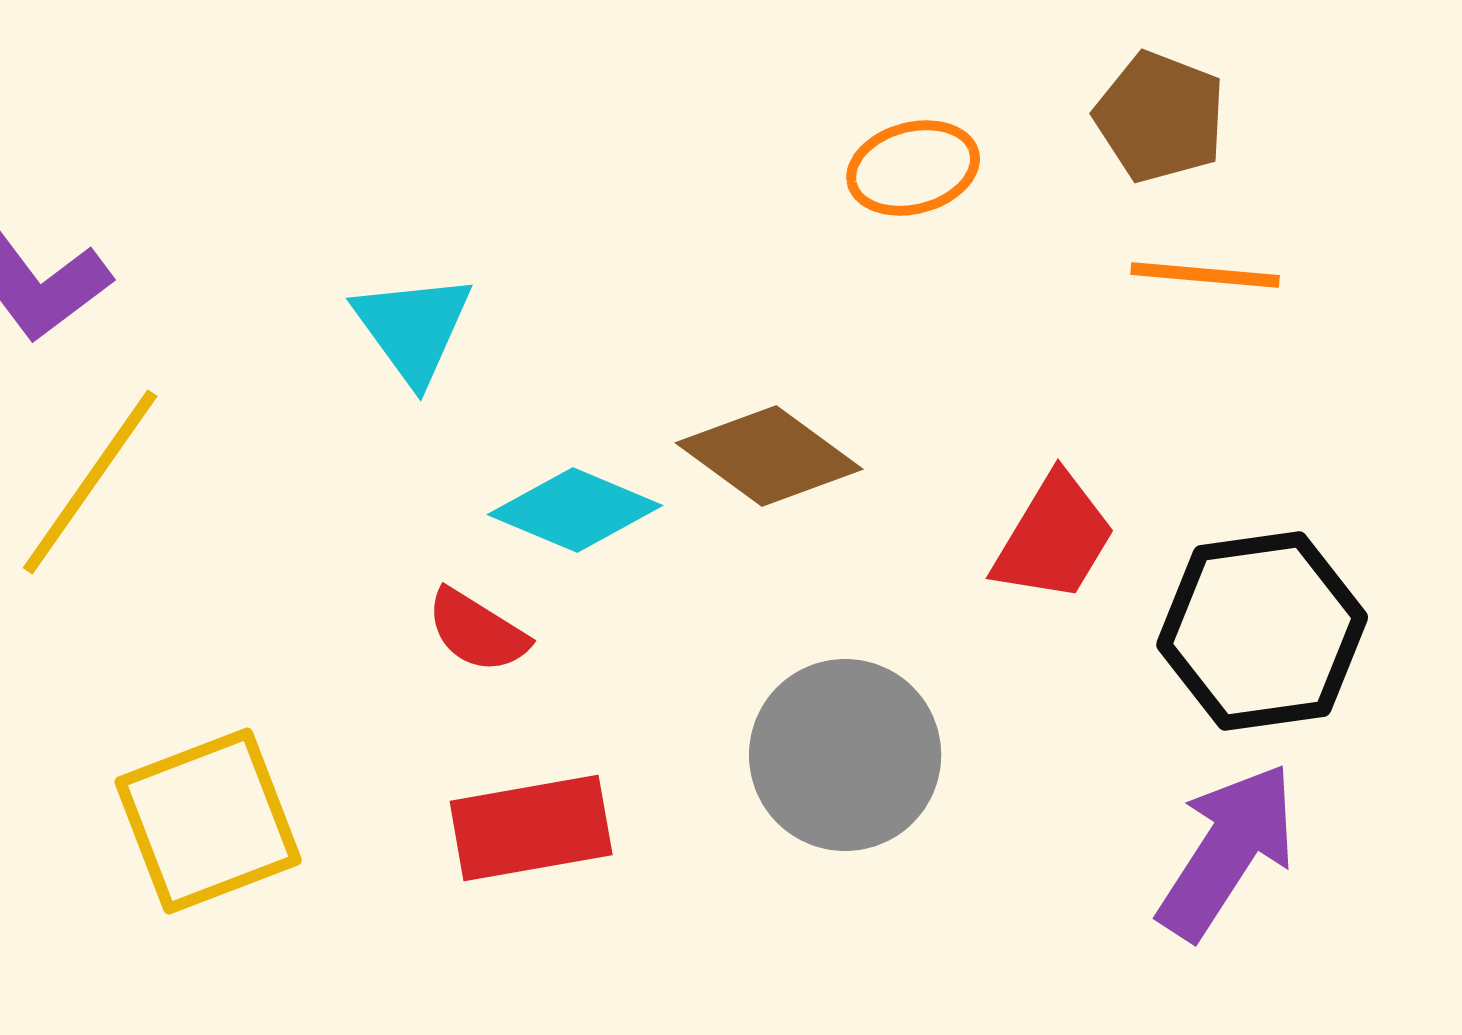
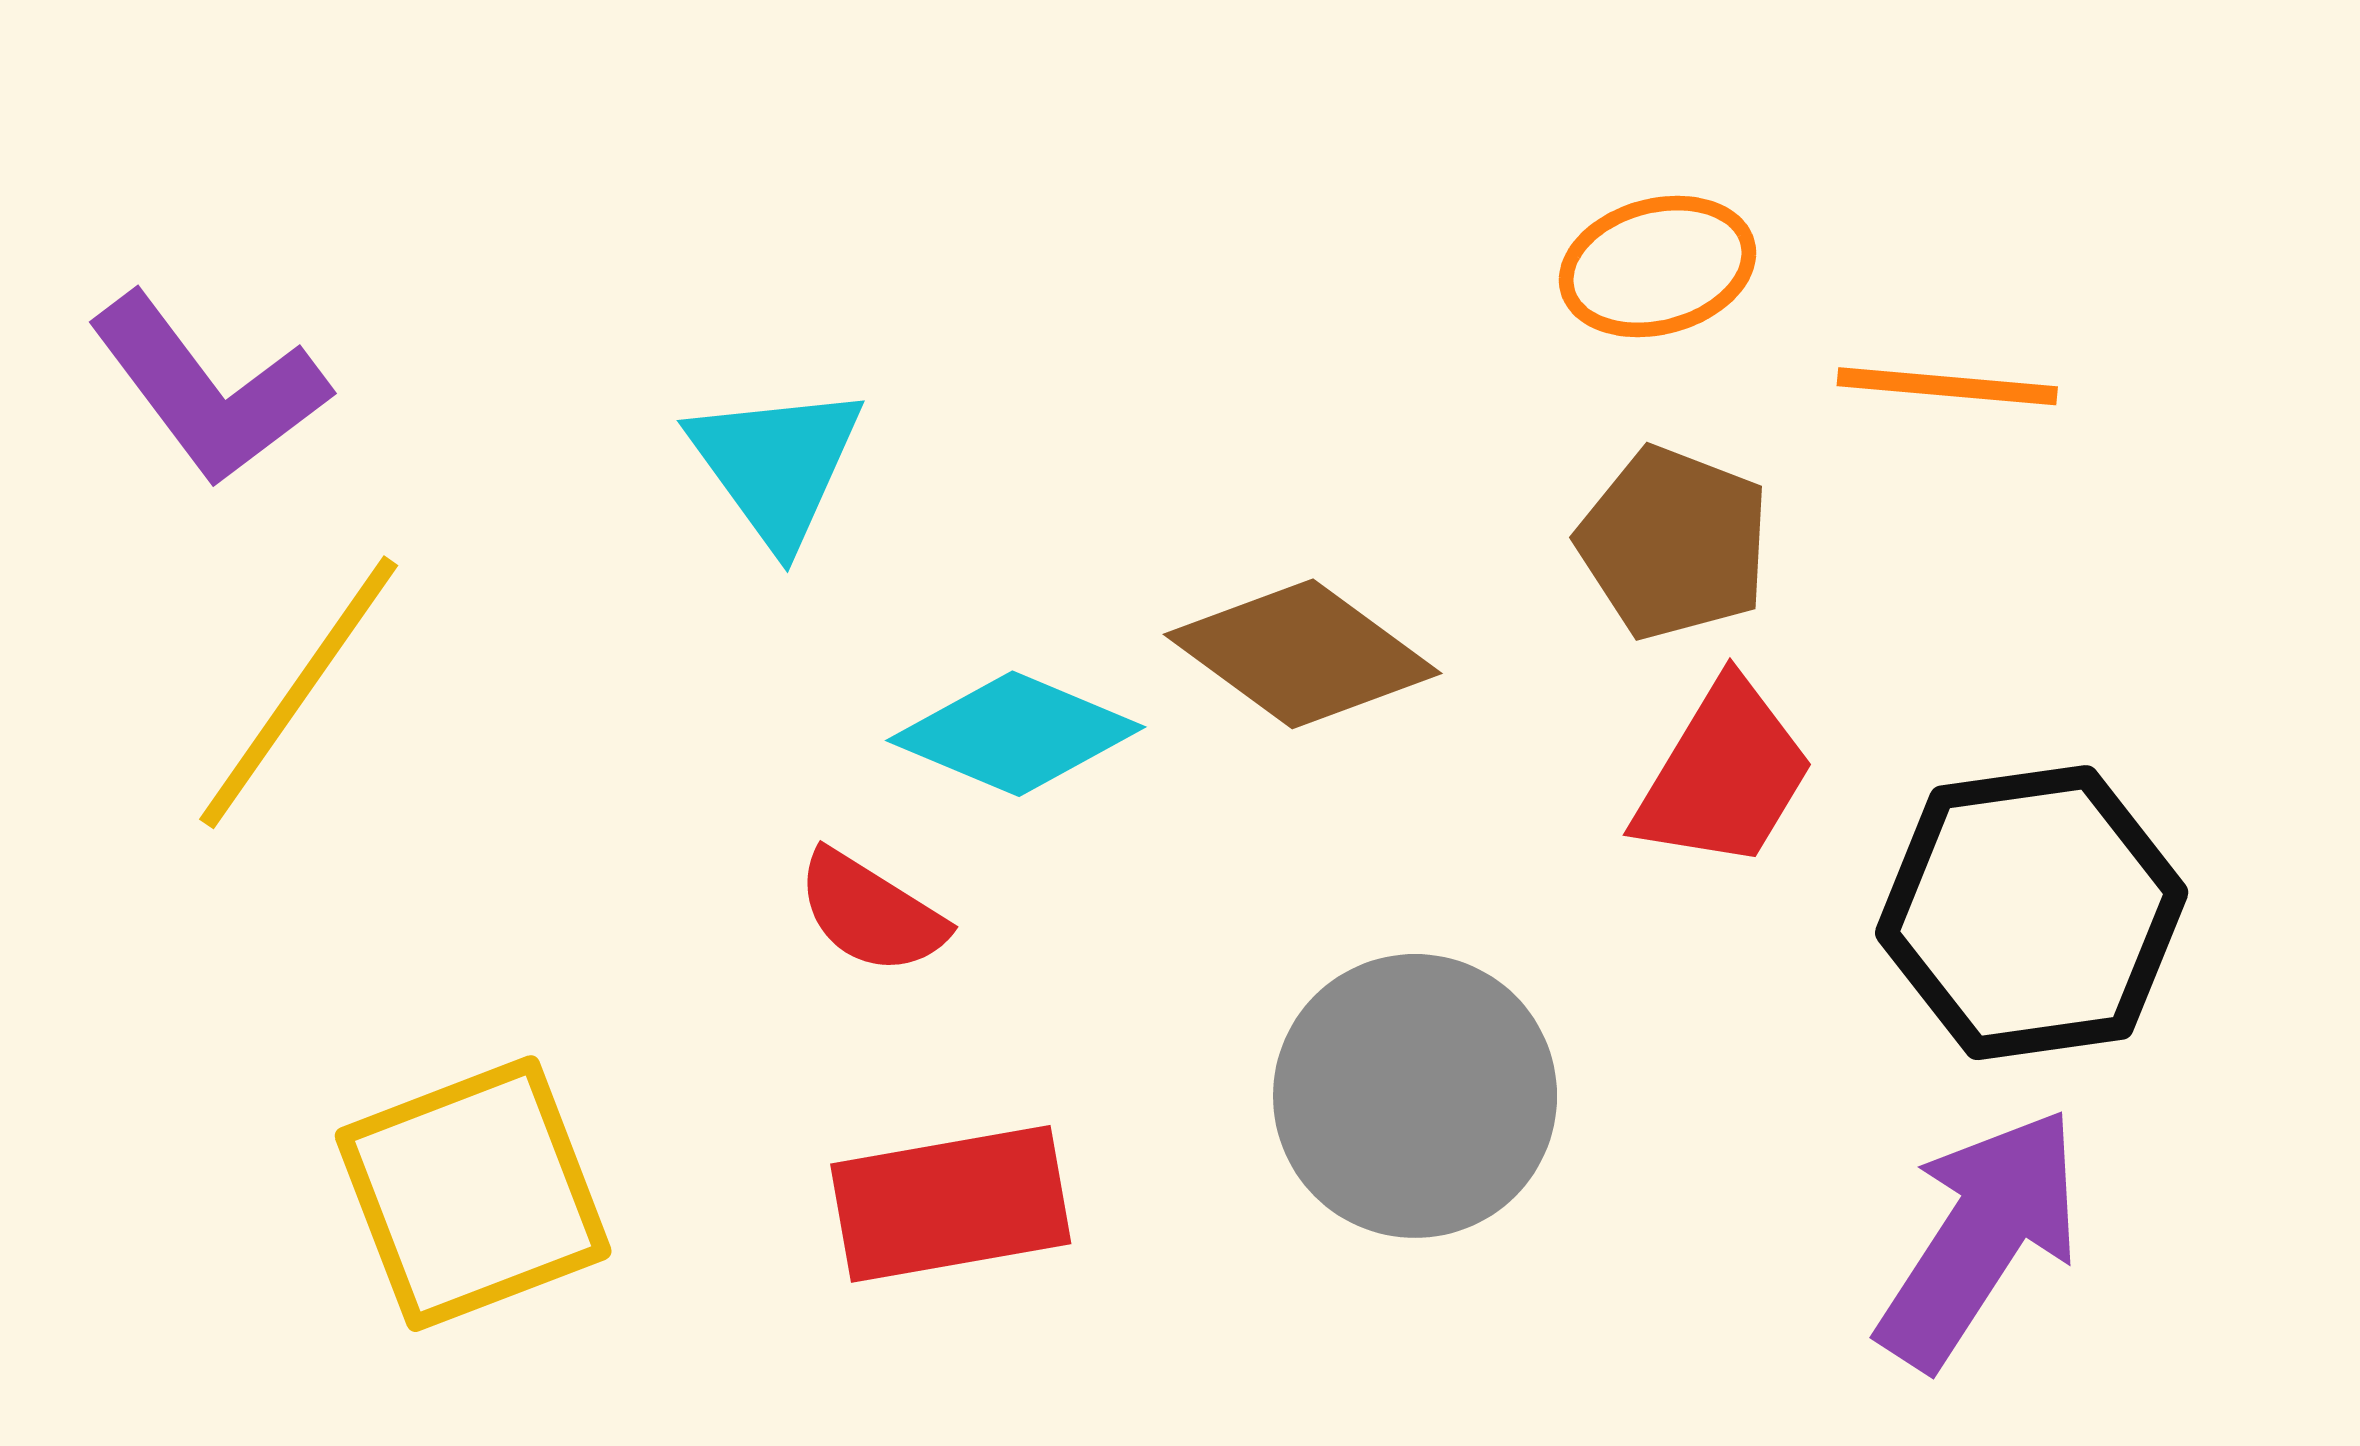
brown pentagon: (1160, 117) -> (1674, 543), moved
orange ellipse: (913, 168) -> (1658, 266), moved

